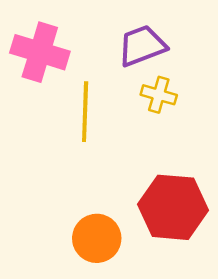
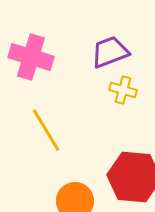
yellow line: (85, 112) -> (46, 130), moved, turned -33

